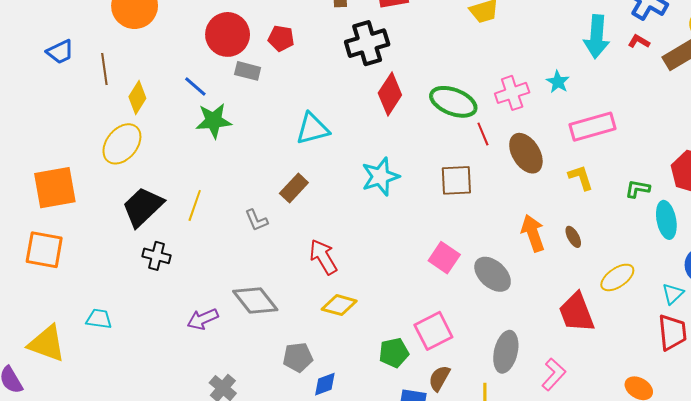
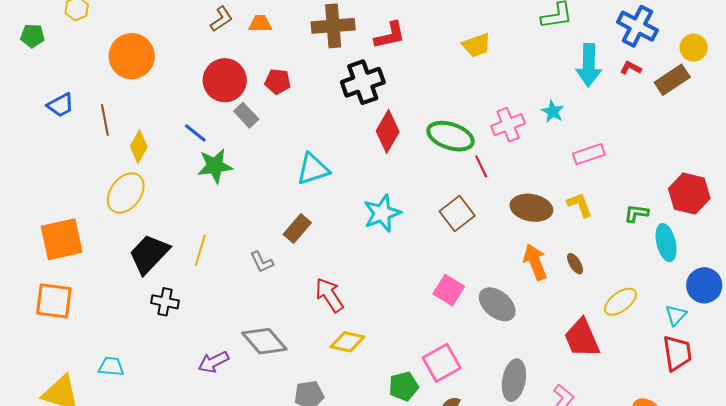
gray rectangle: (248, 71) -> (246, 115), turned 35
pink rectangle: (592, 127) -> (589, 154), size x0.7
brown ellipse: (526, 153) -> (531, 208), moved, turned -45
brown square: (456, 180) -> (457, 213), turned -32

